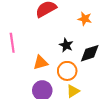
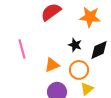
orange star: (85, 19) -> (90, 17), size x1.5

